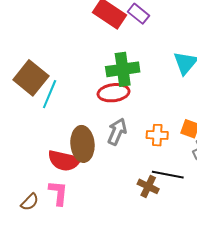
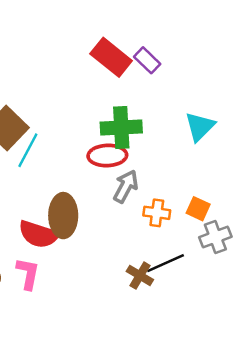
gray arrow: (117, 132) -> (126, 186), moved
black line: (168, 175) -> (165, 263), turned -40

